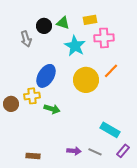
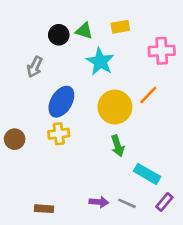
pink cross: (104, 38) -> (162, 51), moved
gray arrow: (26, 39) -> (35, 67), moved, turned 42
yellow cross: (32, 96) -> (59, 134), moved
green arrow: (52, 109) -> (118, 146), moved, turned 56

